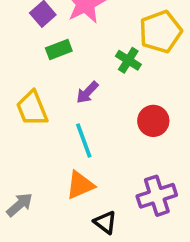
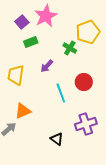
yellow trapezoid: (32, 108) -> (16, 75), turned 30
cyan line: (84, 140) -> (61, 93), moved
orange triangle: (80, 185) -> (23, 111), moved

